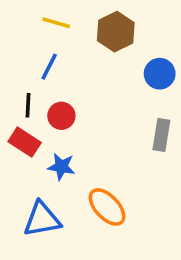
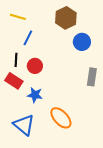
yellow line: (56, 23) -> (18, 17), moved
blue circle: (160, 74) -> (82, 42), moved
blue triangle: (42, 219) -> (24, 125), turned 50

